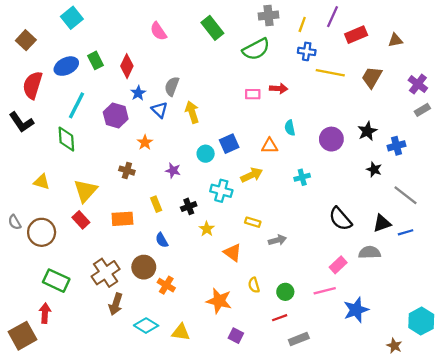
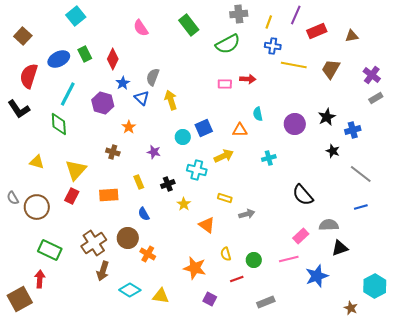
cyan square: (72, 18) -> (76, 16), moved
red rectangle: (81, 220) -> (72, 196), turned 70
black triangle: (382, 223) -> (340, 248), moved
red line: (280, 318) -> (237, 279), moved

